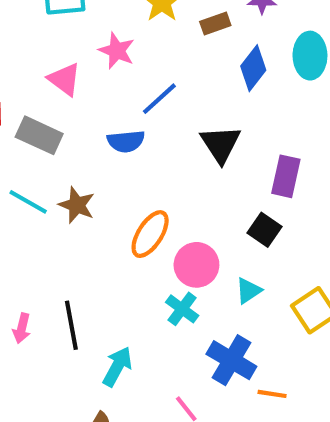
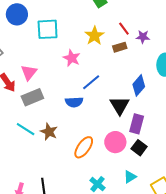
blue diamond: (253, 68) -> (139, 85), moved
pink triangle: (64, 79) -> (29, 72), moved, turned 30
gray rectangle: (39, 135) -> (32, 97), turned -50
purple rectangle: (286, 176) -> (137, 124), moved
pink circle: (196, 265) -> (115, 142), moved

